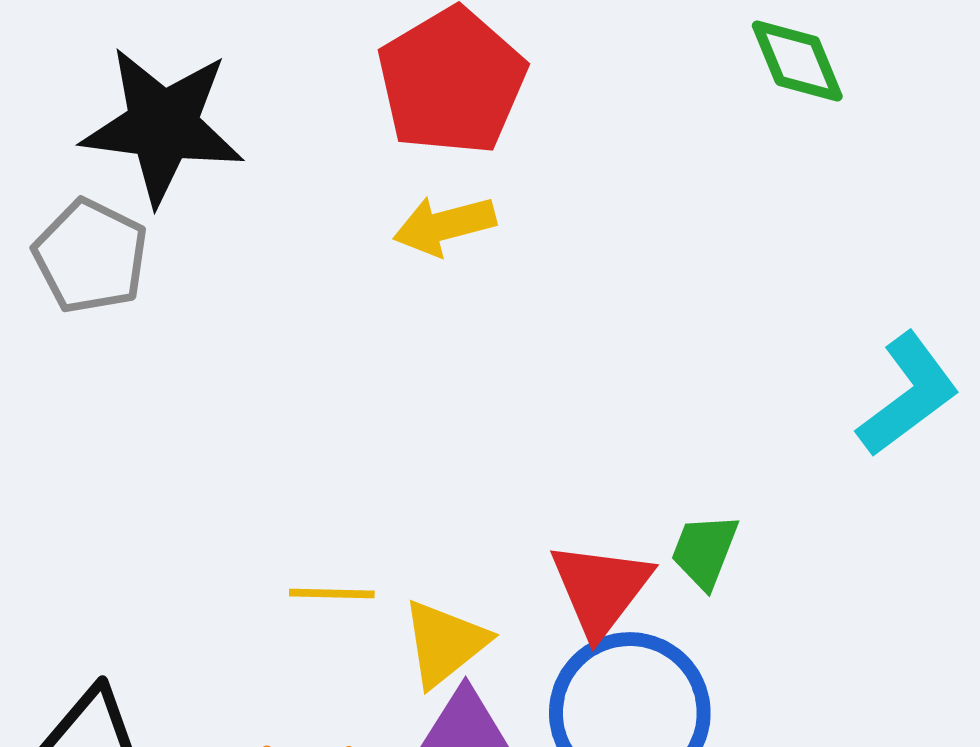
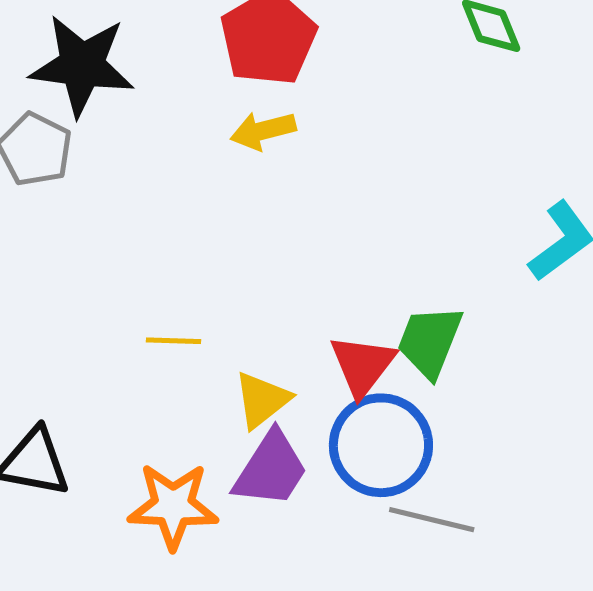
green trapezoid: (705, 551) -> (430, 341), size x1.5
yellow line: (332, 594) -> (174, 341), moved

